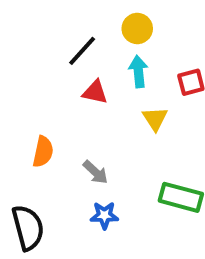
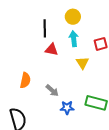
black line: (82, 51) -> (45, 28), turned -42
blue star: (104, 215) -> (67, 108), moved

